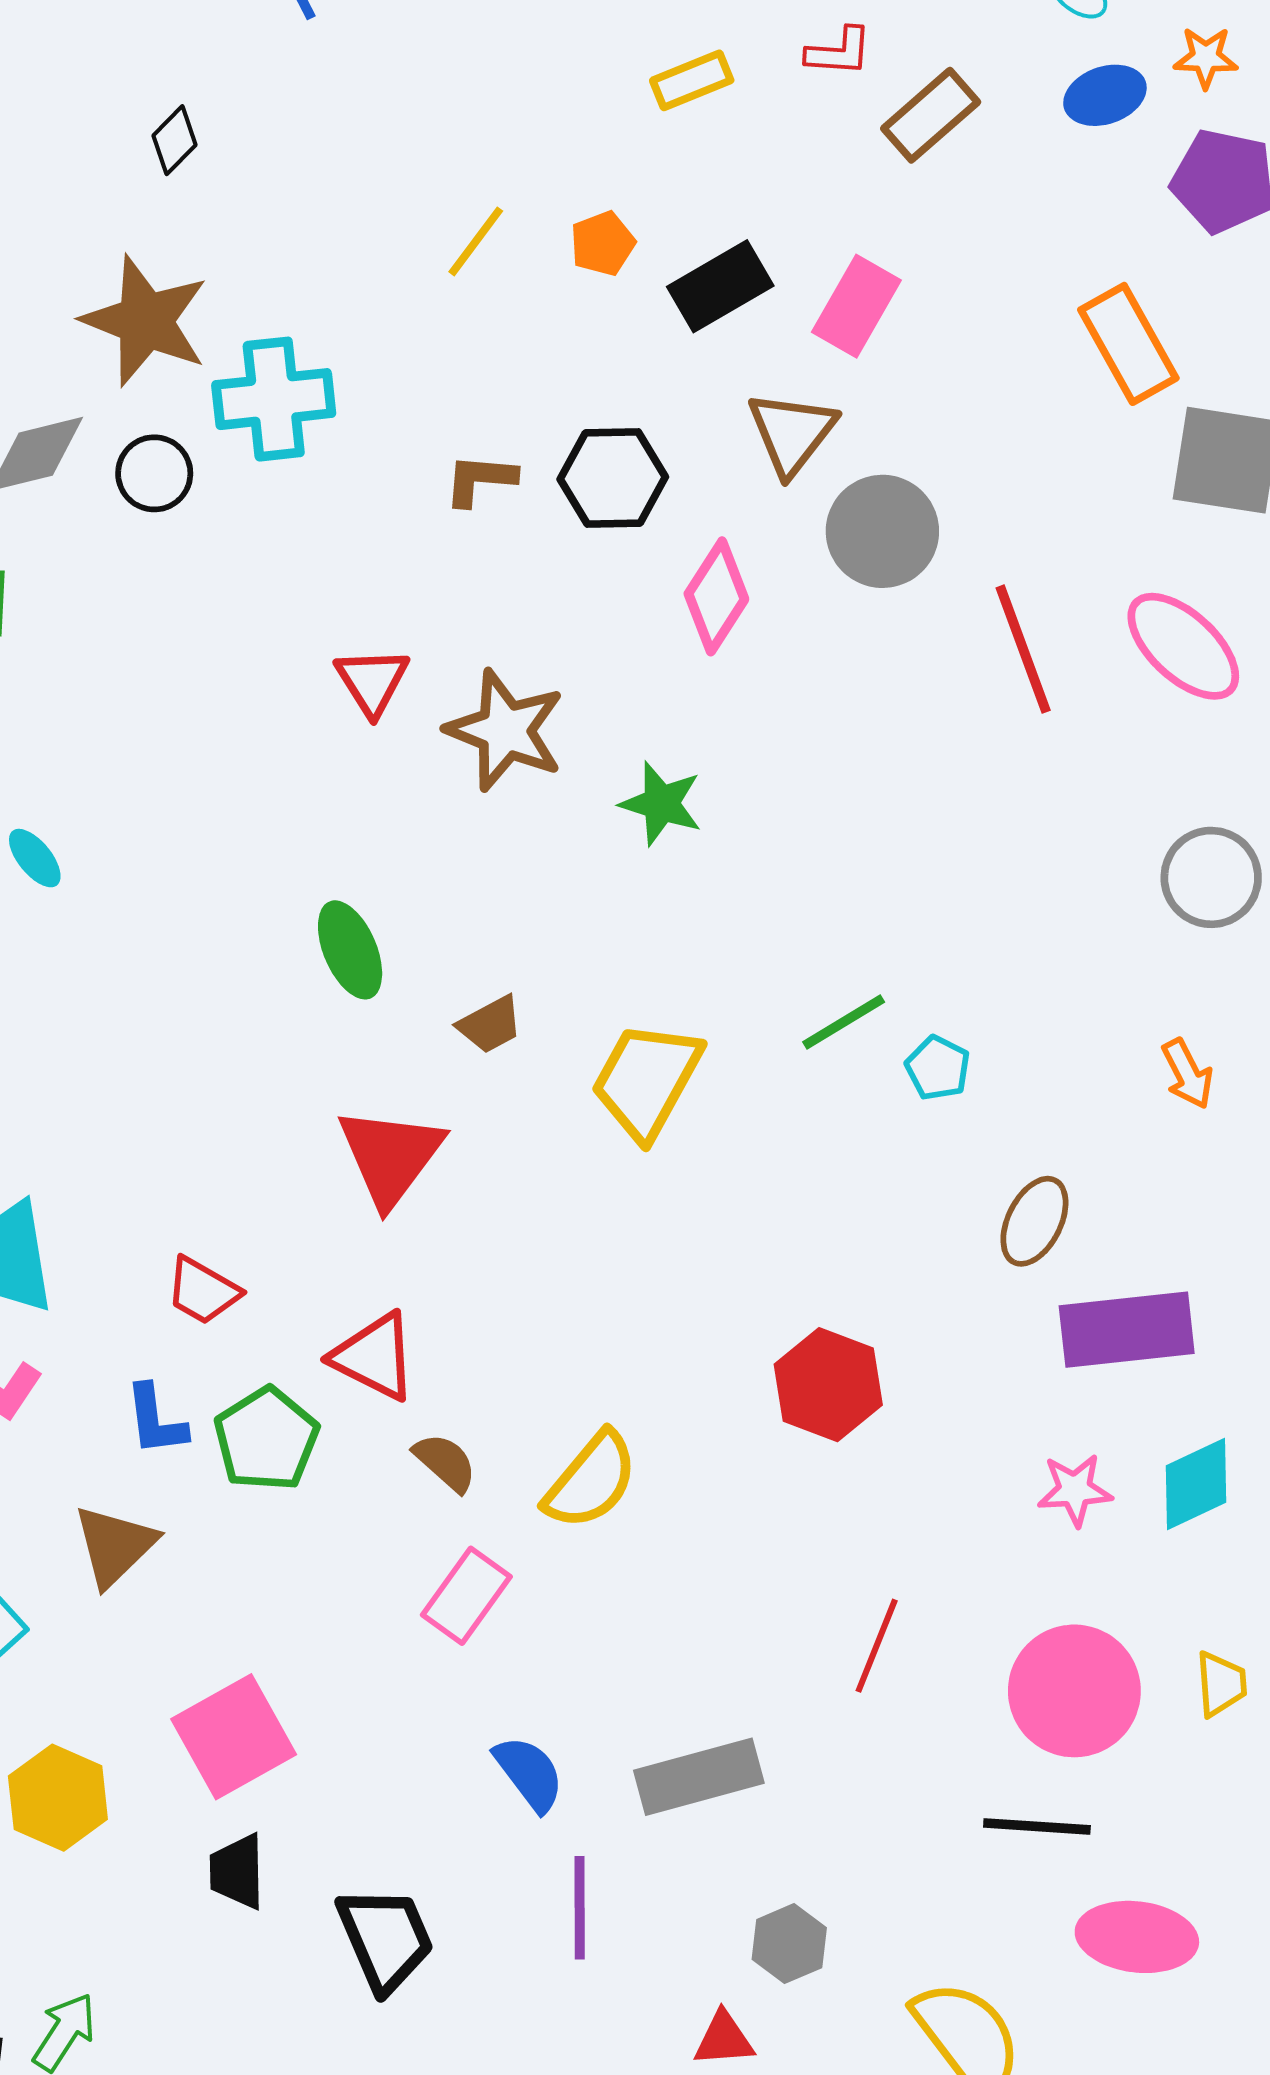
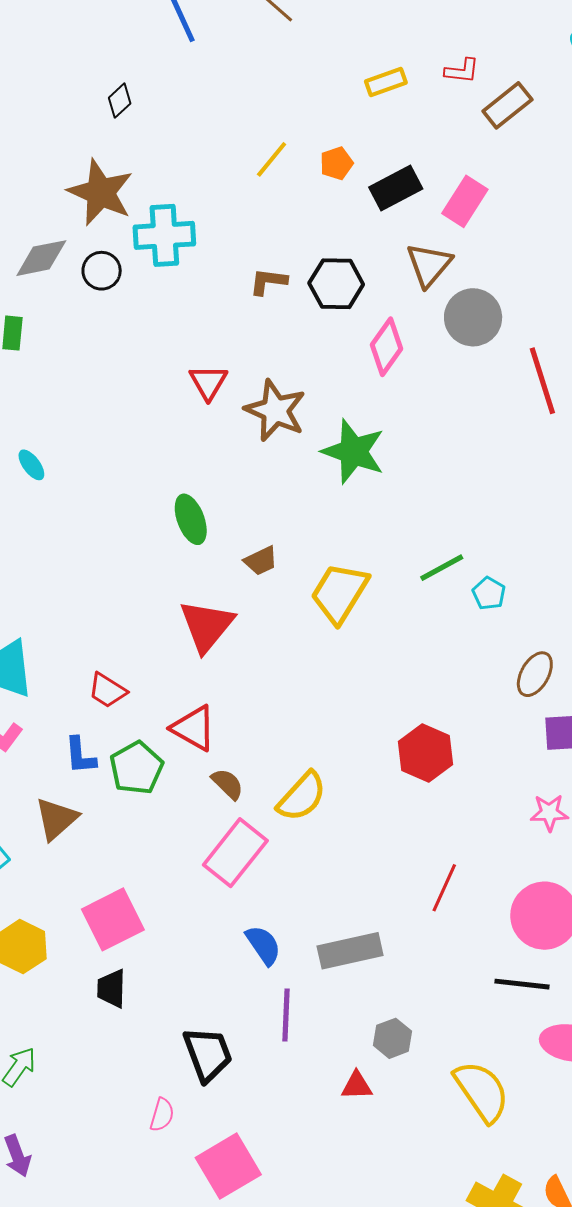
green star: (661, 804) -> (353, 452), size x1.5
pink rectangle: (466, 1596) -> (235, 853), size x1.4
black trapezoid: (385, 1939) -> (208, 1054), moved

